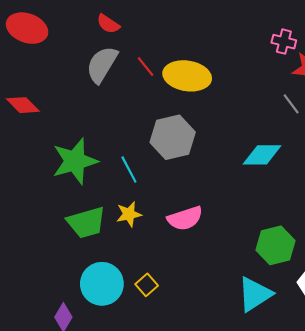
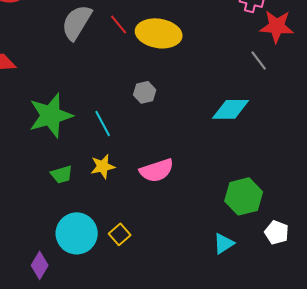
gray hexagon: (173, 137) -> (145, 92), size x0.5
green trapezoid: (86, 222) -> (62, 174), size x0.6
cyan triangle: (255, 294) -> (224, 243), size x0.6

